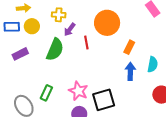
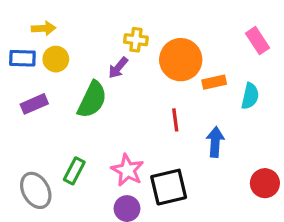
yellow cross: (59, 15) -> (136, 40), moved
red line: (86, 43) -> (175, 120), moved
orange rectangle: (129, 47) -> (214, 82), moved, turned 48
cyan semicircle: (153, 64) -> (250, 96), moved

